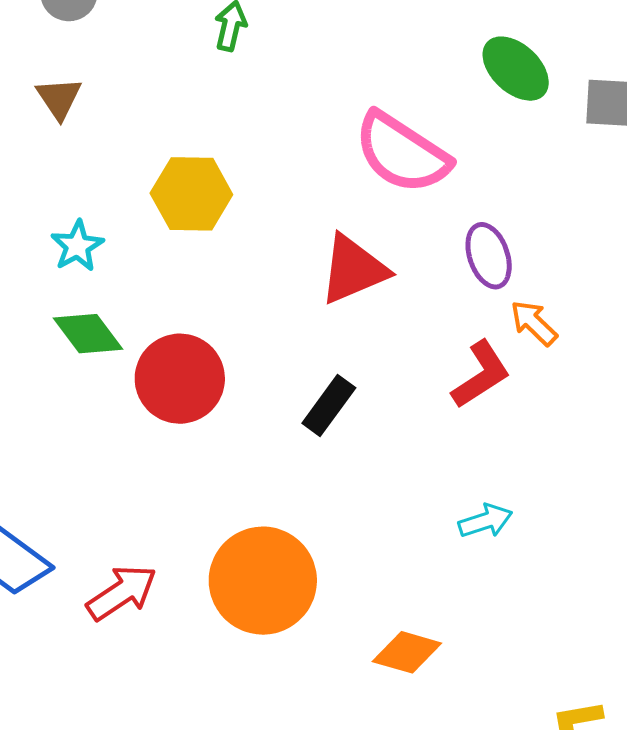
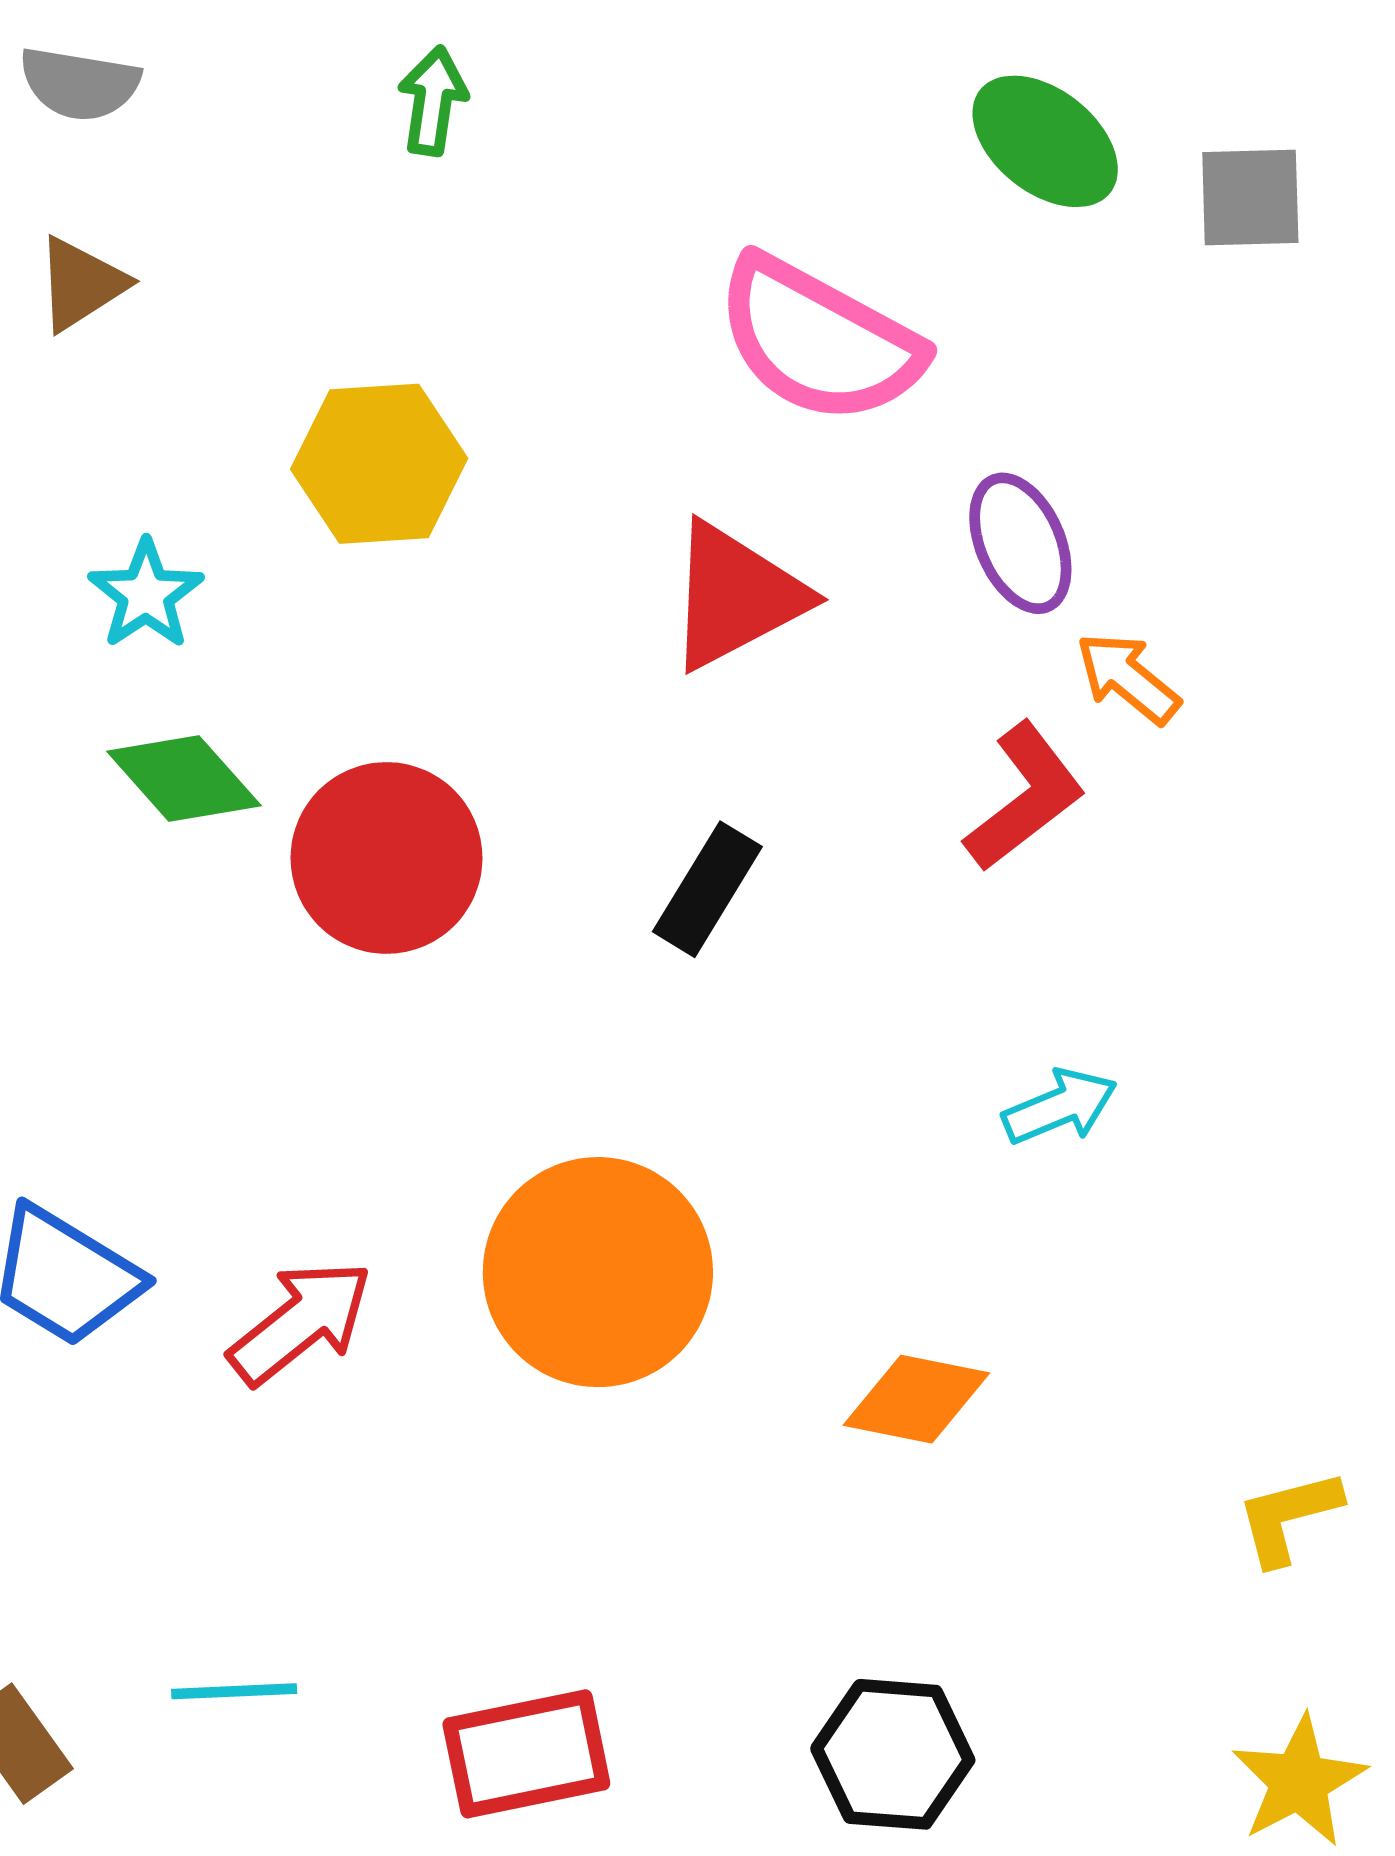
brown triangle: (59, 98) -> (81, 284), turned 36

